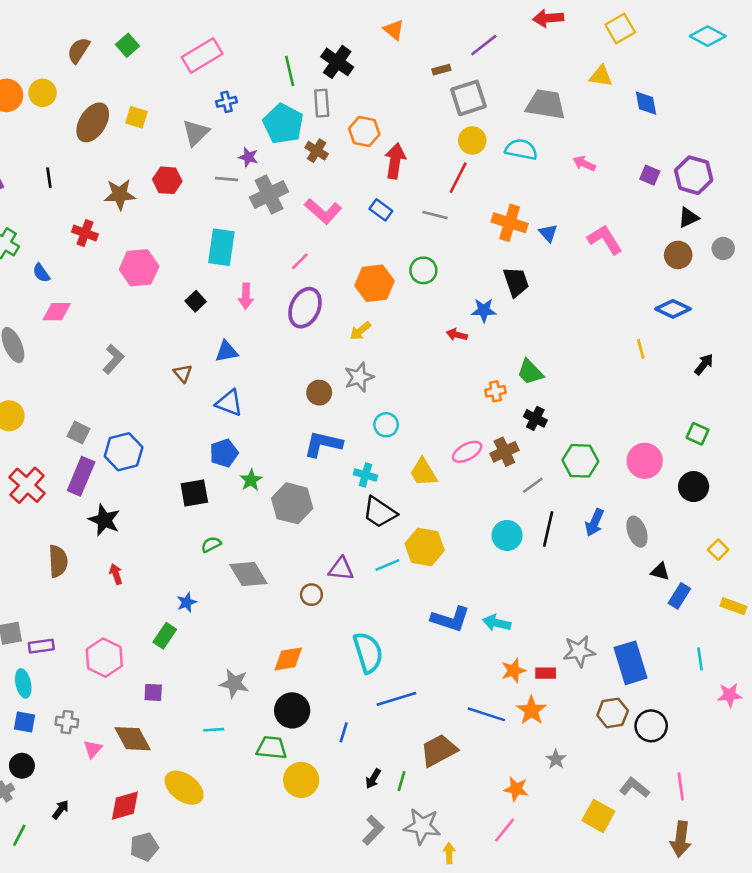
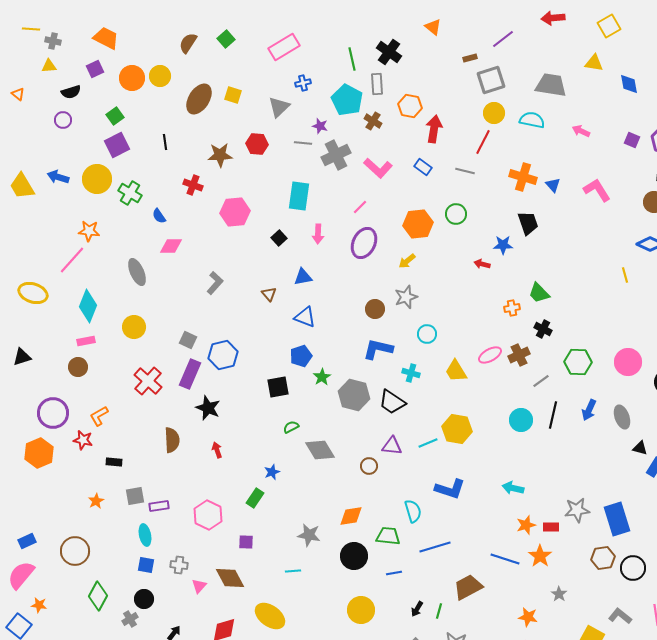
black trapezoid: (380, 512) -> (392, 402), moved
blue L-shape: (450, 619) -> (450, 489), moved
cyan semicircle: (368, 653) -> (413, 511), size x0.7
blue line: (344, 732) -> (394, 573), turned 63
green trapezoid: (272, 748) -> (388, 536), moved

